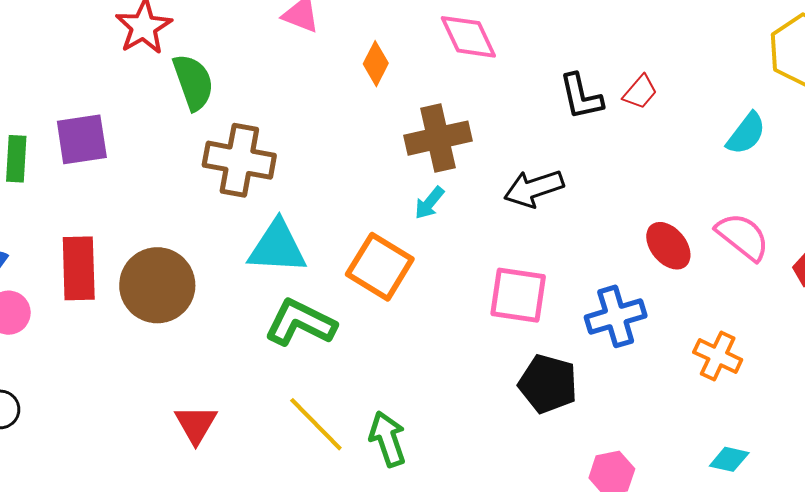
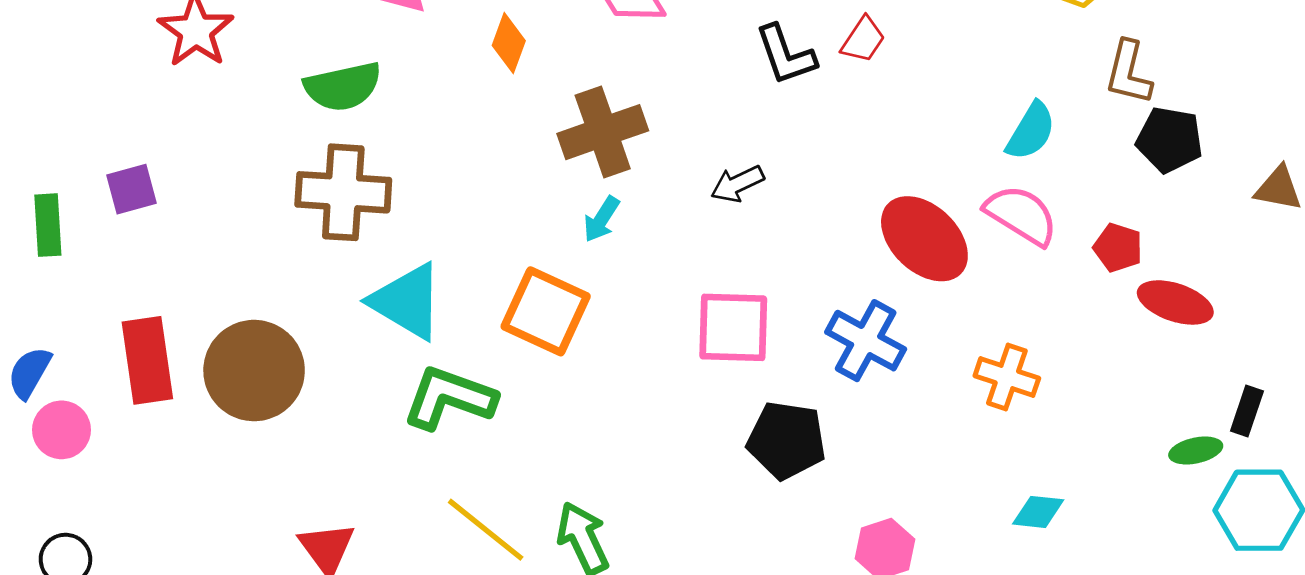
green semicircle: (193, 82) -> (343, 87), moved, turned 104
cyan semicircle: (746, 134) -> (1031, 131), moved
purple square: (82, 139) -> (132, 189), size x0.7
black arrow: (534, 188) -> (737, 184), size x0.7
red ellipse: (668, 246) -> (924, 239), size x1.4
cyan triangle: (277, 247) -> (407, 301), turned 34
blue cross: (616, 316) -> (866, 341), turned -38

